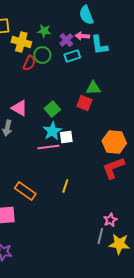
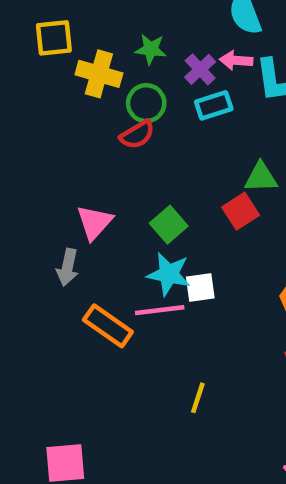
red semicircle: (29, 63) -> (137, 135), moved, turned 35
red square: (84, 103) -> (241, 211), turned 35
pink triangle: (19, 108) -> (94, 222), turned 42
cyan star: (52, 131) -> (169, 274), turned -30
orange rectangle: (25, 191) -> (108, 326), moved

